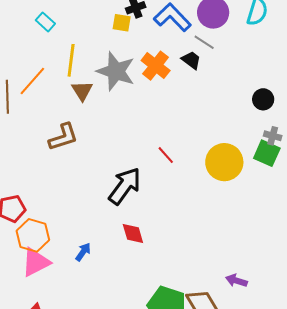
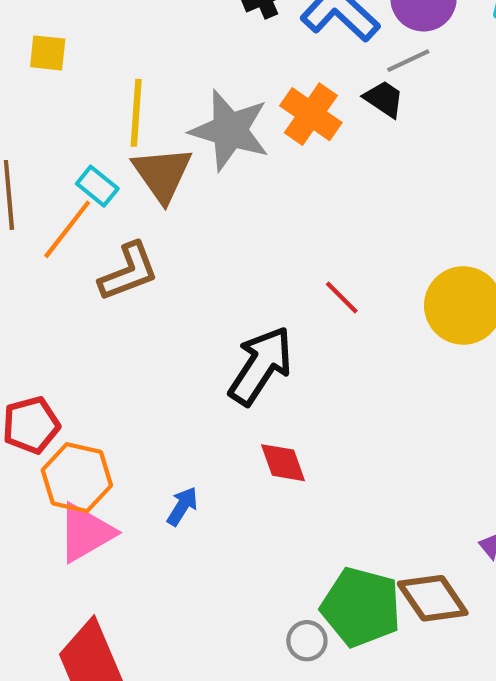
cyan rectangle: (45, 22) -> (97, 186), moved
yellow square: (122, 23) -> (48, 53), moved
gray line: (204, 42) -> (408, 61), turned -55
orange line: (32, 81) -> (67, 229), moved
brown triangle: (82, 91) -> (162, 174), size x1.4

